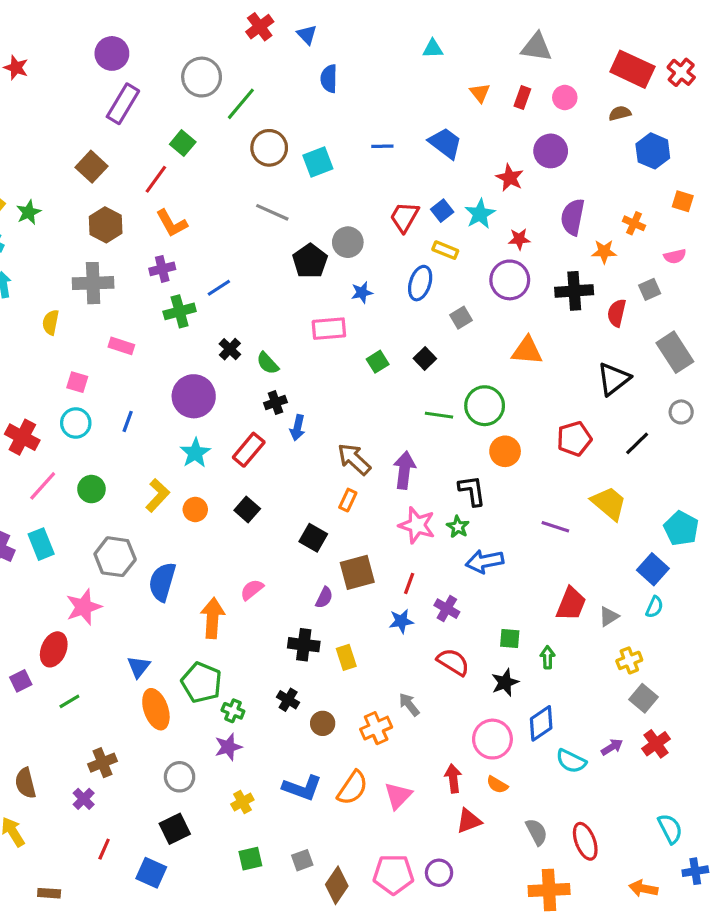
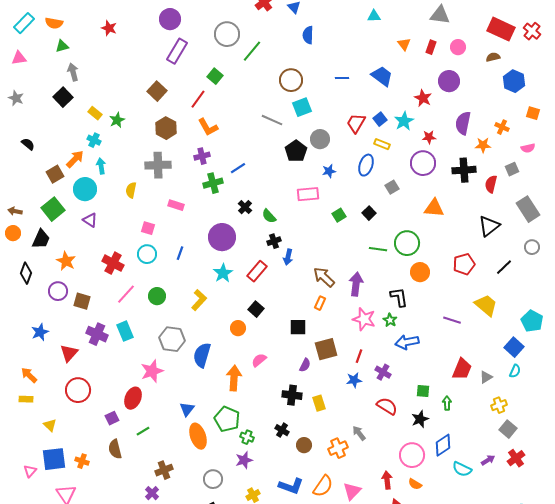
brown circle: (269, 148) -> (291, 80), moved
cyan square: (318, 162) -> (302, 107), moved
orange circle: (195, 509) -> (238, 328), moved
black square: (313, 538) -> (298, 327), turned -30
brown semicircle: (25, 783) -> (115, 449), moved

